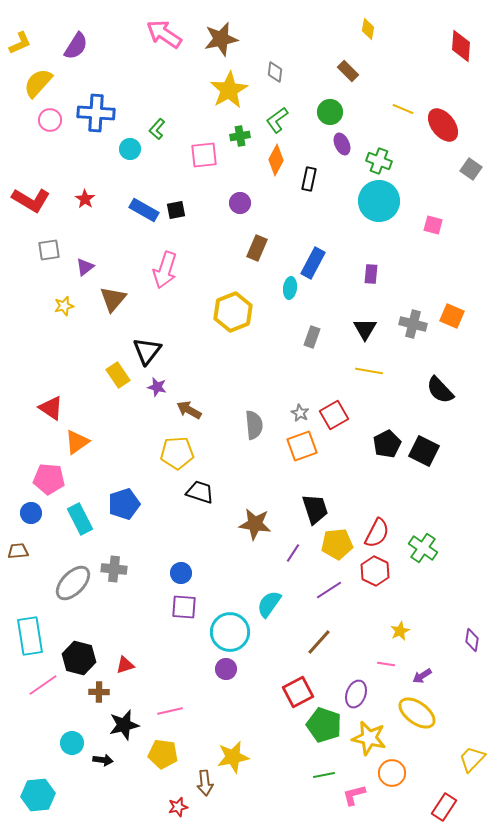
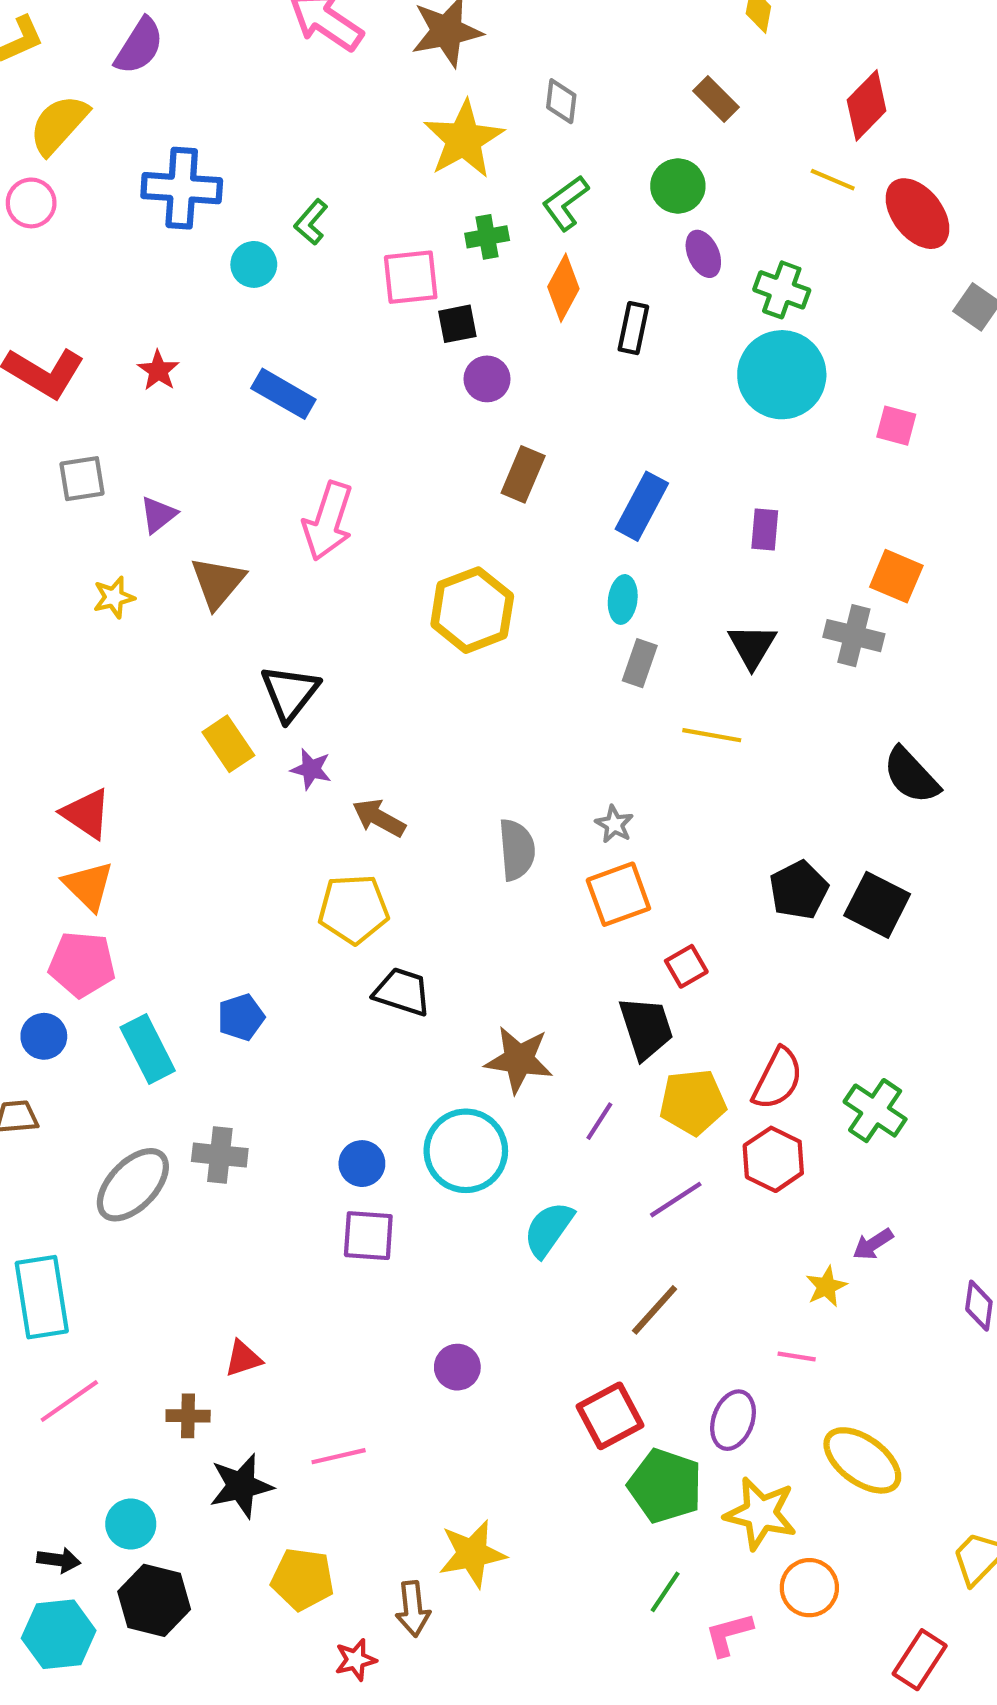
red diamond: (461, 46) -> (867, 105), moved, turned 40
pink circle: (50, 120) -> (31, 203), moved
black square: (176, 210) -> (457, 324), moved
cyan ellipse: (290, 288) -> (623, 599), moved
orange square: (452, 316) -> (896, 576), moved
yellow line: (369, 371) -> (712, 735), moved
red square: (334, 415) -> (686, 966), moved, size x0.7
orange triangle: (77, 442) -> (88, 886), moved, turned -40
blue pentagon: (124, 504) -> (241, 1017), size x0.7
cyan circle: (230, 632) -> (466, 1151), moved
black hexagon: (79, 658) -> (154, 1600), moved
purple arrow: (422, 676) -> (873, 1244), moved
yellow pentagon: (163, 754) -> (303, 1579), moved
black arrow: (103, 760) -> (59, 1560), moved
green line: (324, 775) -> (665, 1592), turned -45

